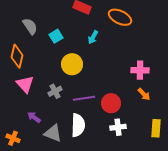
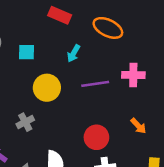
cyan square: (56, 36) -> (27, 52), turned 32
pink cross: (140, 70) -> (133, 75), moved
purple line: (84, 98) -> (95, 84), moved

